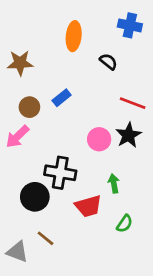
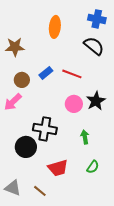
black semicircle: (108, 62) -> (94, 46), moved, size x1.5
red line: (133, 103) -> (72, 74), moved
red trapezoid: (88, 206) -> (58, 168), moved
brown line: (46, 238) -> (40, 191), moved

